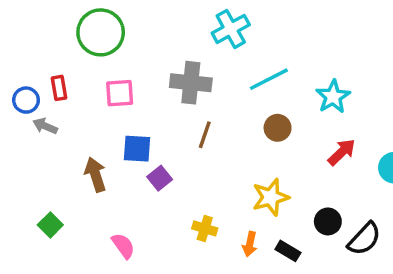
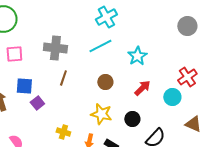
cyan cross: (231, 29) -> (106, 17), moved
brown circle: (278, 128) -> (105, 82), moved
yellow star: (271, 197) -> (101, 114), turned 30
black circle: (328, 221) -> (132, 119), moved

